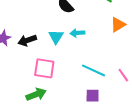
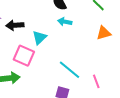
cyan arrow: (77, 33) -> (65, 22), moved
cyan triangle: (56, 37) -> (39, 38), moved

